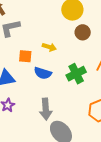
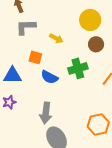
yellow arrow: (49, 47) -> (56, 38), moved
green cross: (76, 74) -> (78, 68), moved

